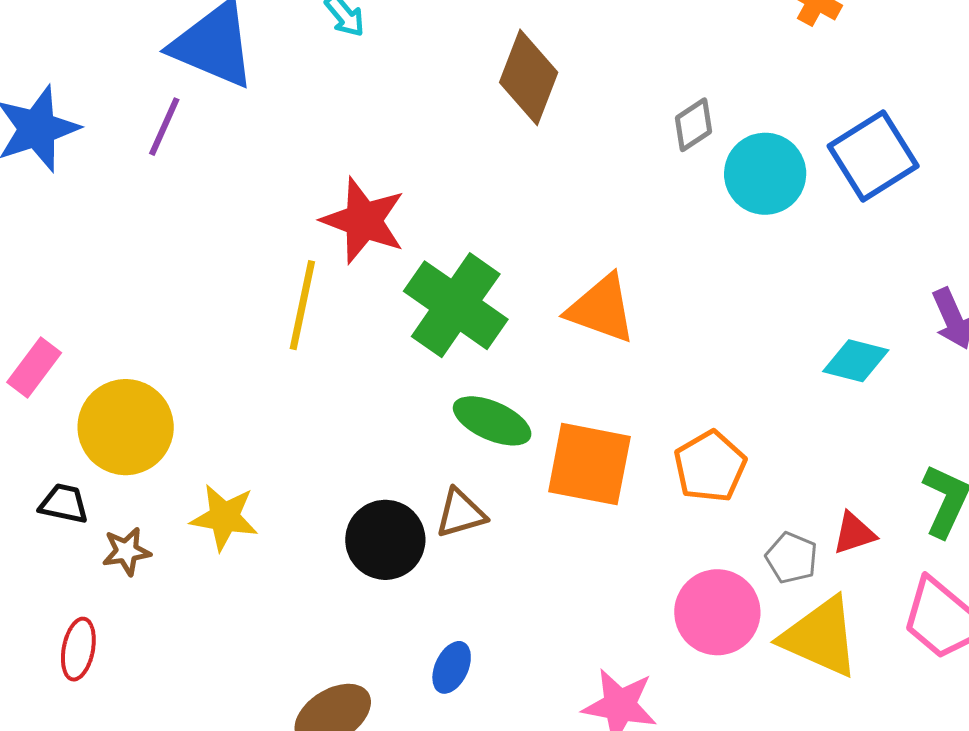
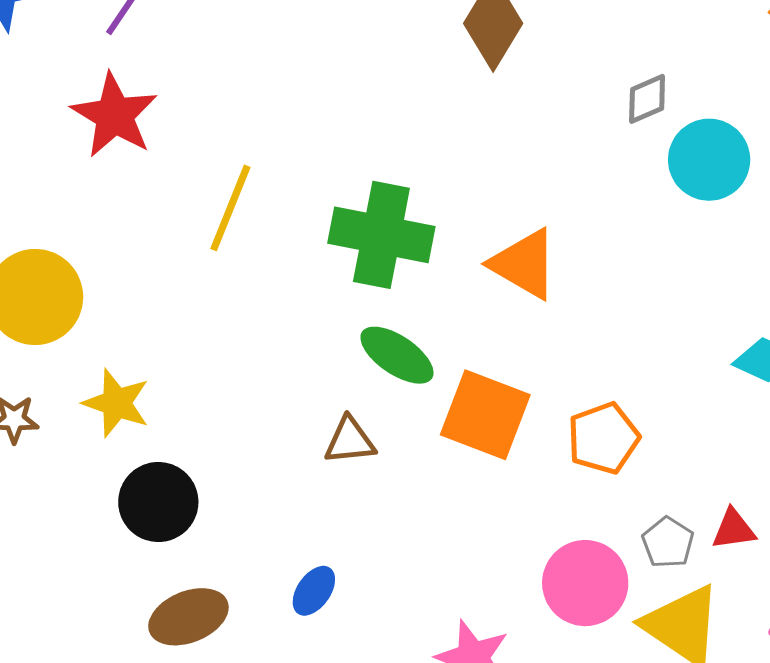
red star: (363, 221) -> (114, 115), moved
green cross: (456, 305) -> (381, 235), turned -34
black circle: (385, 540) -> (158, 502), moved

